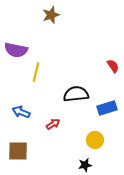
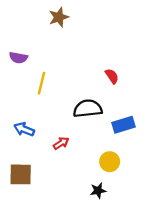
purple semicircle: (16, 50) -> (18, 58), size x0.7
red semicircle: (113, 66) -> (112, 76), moved

